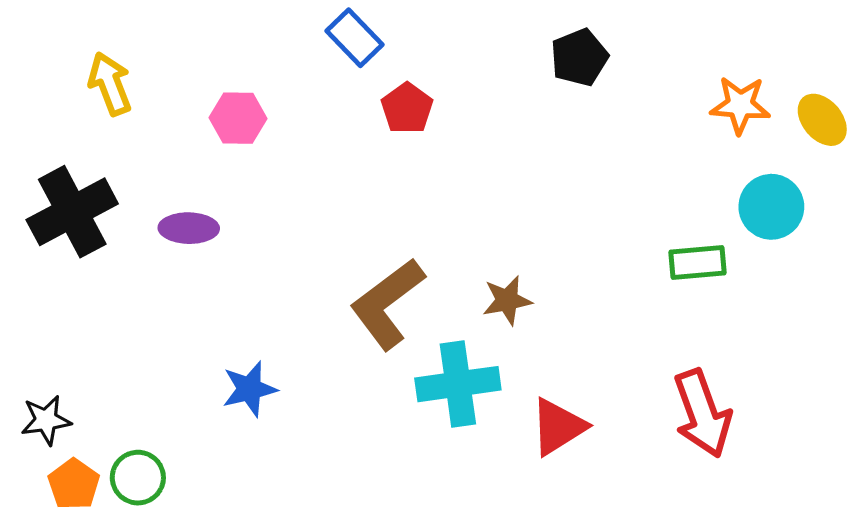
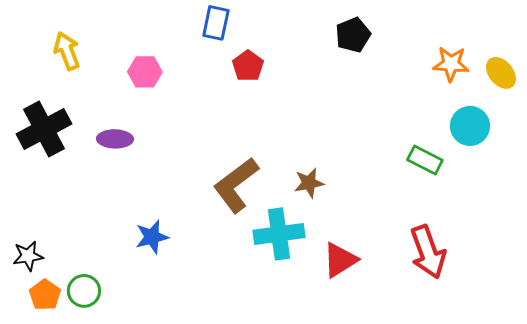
blue rectangle: (354, 38) -> (216, 23), turned 56
green rectangle: (698, 263) -> (425, 160), turned 32

